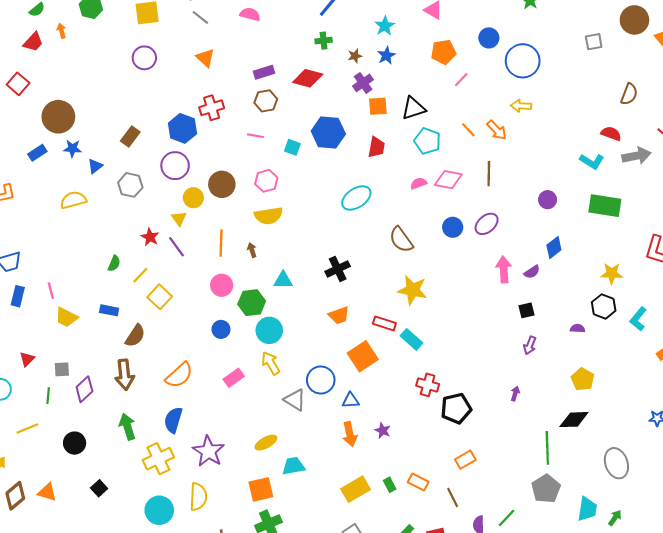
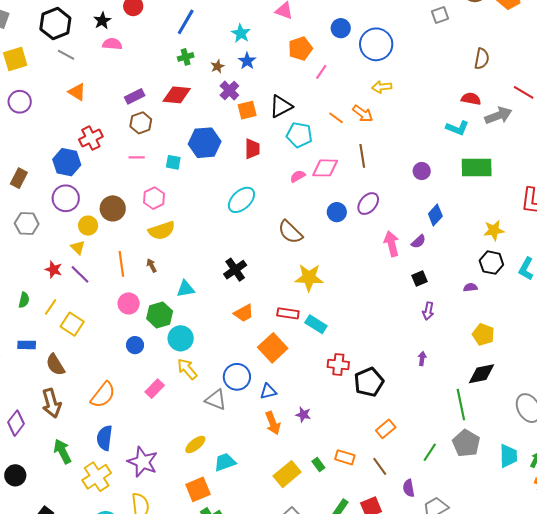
brown semicircle: (135, 336) -> (55, 365), turned 125
green line: (507, 518) -> (430, 452), moved

